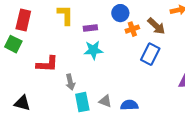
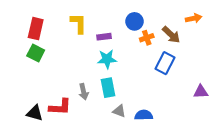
green square: (13, 44) -> (36, 53), moved
red L-shape: (47, 64) -> (60, 107), moved
cyan rectangle: (82, 102) -> (108, 88), moved

